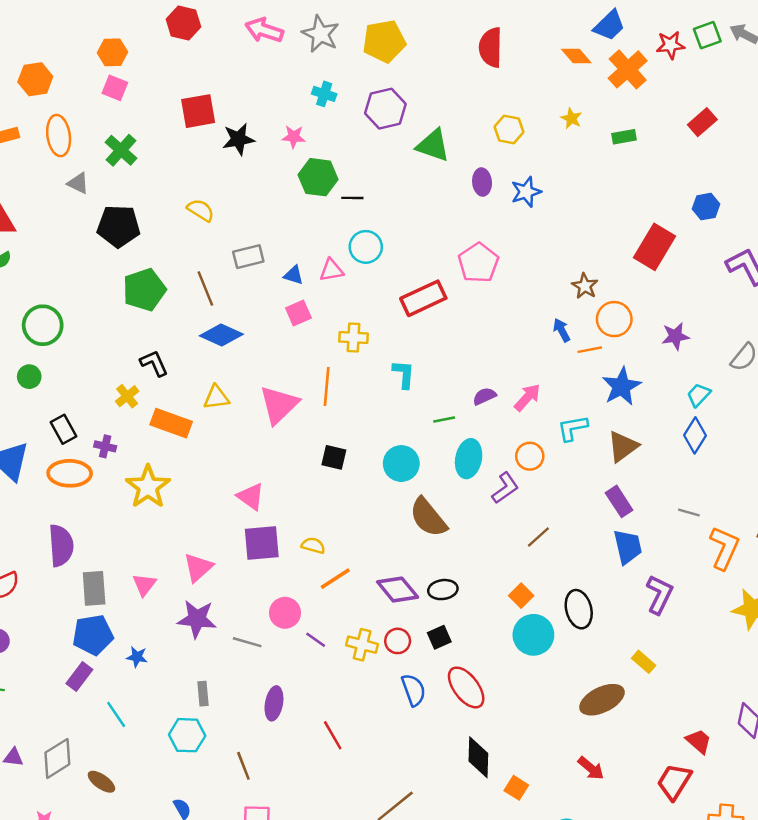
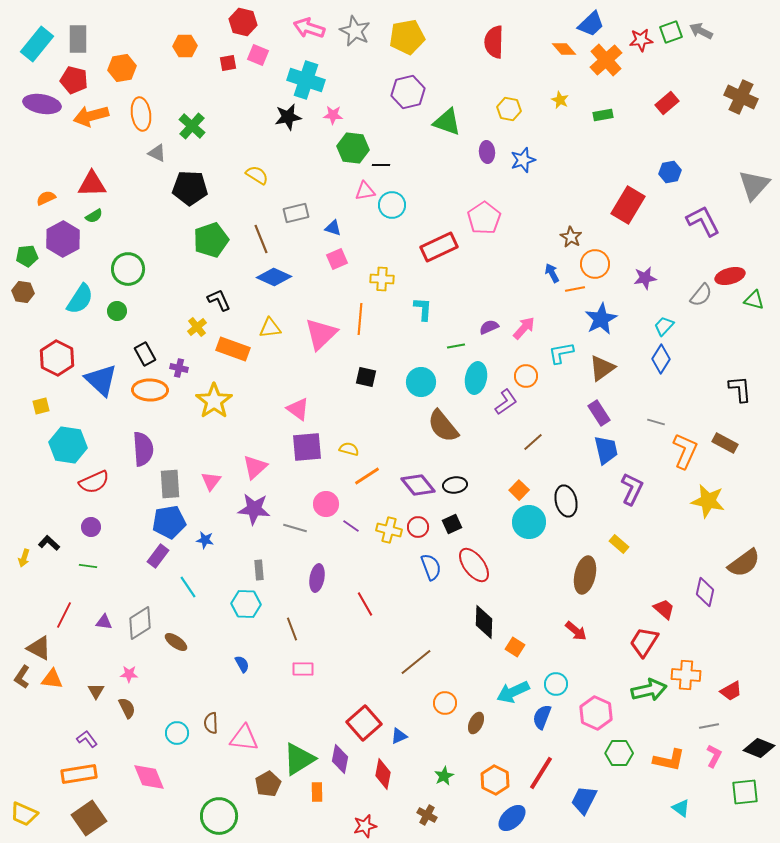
pink square: (115, 88) -> (258, 55), moved
cyan cross: (324, 94) -> (306, 80), moved, size x1.8
red square: (198, 111) -> (228, 63), moved, size x0.6
pink triangle: (332, 270) -> (365, 191), moved
brown ellipse: (602, 700) -> (585, 575), turned -51

